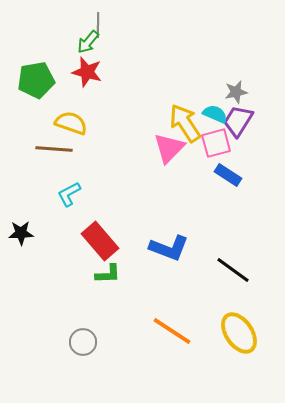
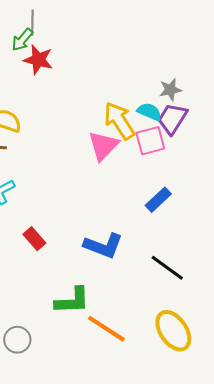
red star: (87, 72) -> (38, 60), moved
blue rectangle: (228, 175) -> (158, 200), moved, turned -76
red rectangle: (100, 241) -> (34, 239), size x0.6
green L-shape: (108, 274) -> (72, 301), moved, size x1.4

